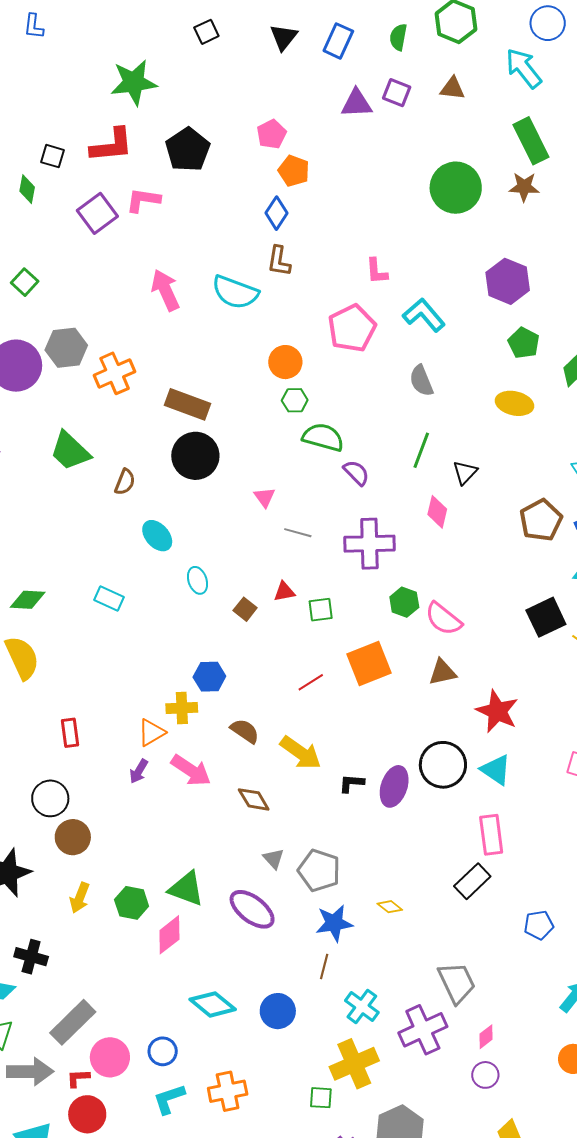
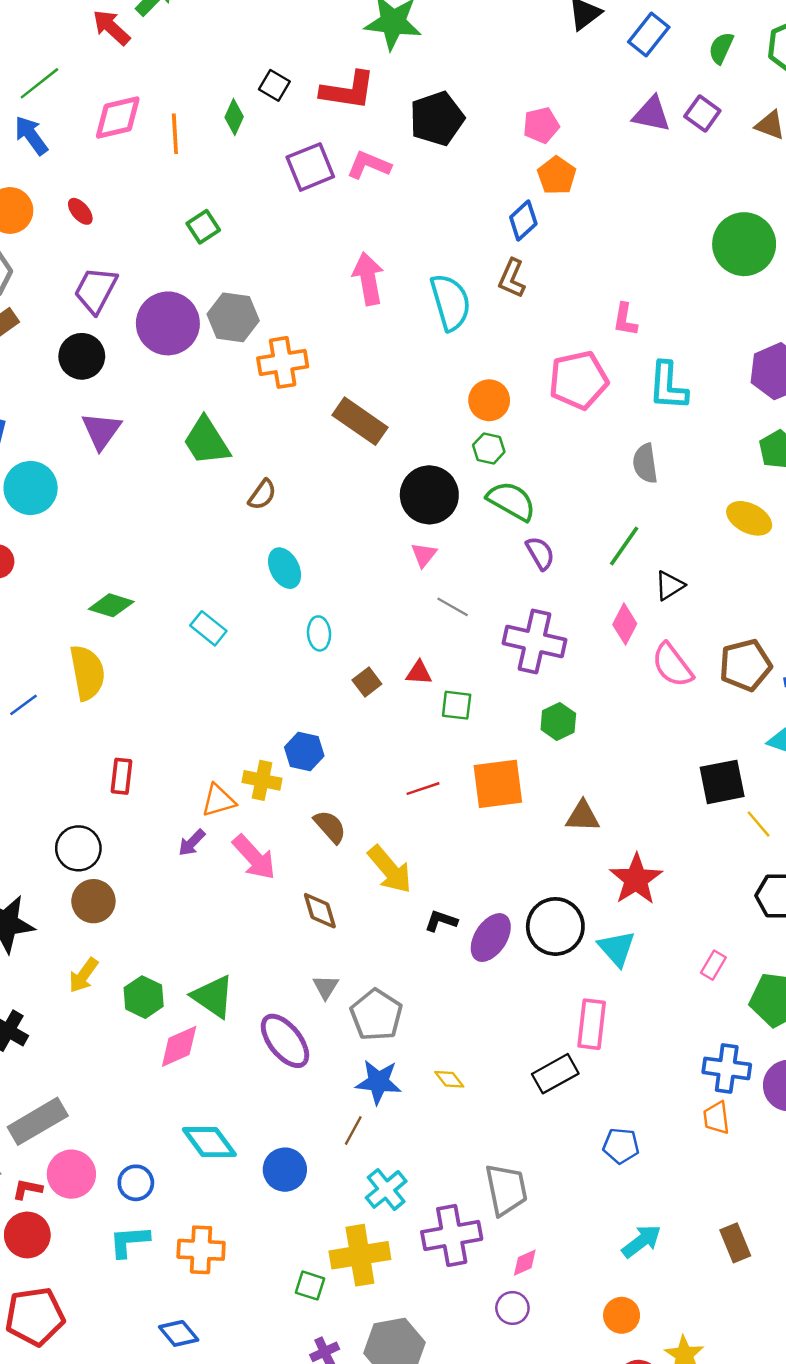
cyan semicircle: (235, 292) -> (450, 302), turned -141
cyan L-shape: (424, 315) -> (668, 386), turned -150
black circle: (195, 456) -> (429, 495), moved
pink semicircle: (443, 619) -> (672, 665), moved

